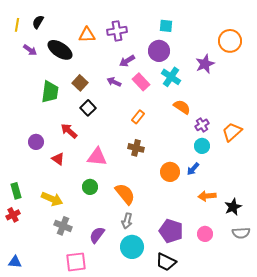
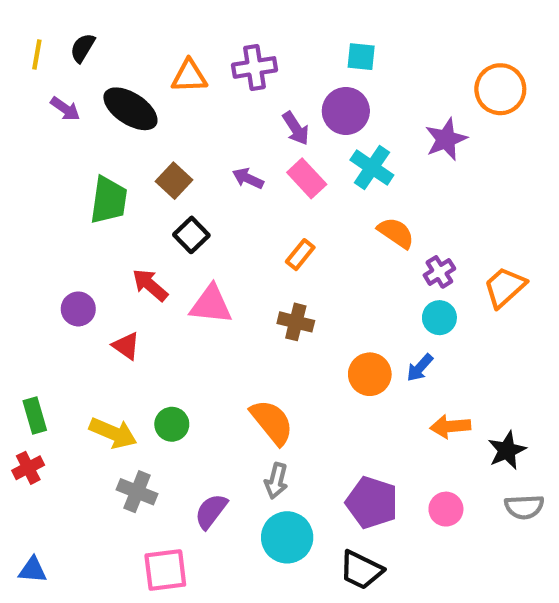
purple arrow: (127, 61) -> (296, 128), moved, turned -91
pink triangle: (97, 157) -> (211, 305), moved
green circle: (90, 187) -> (172, 424), moved

